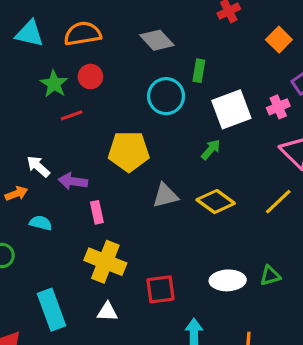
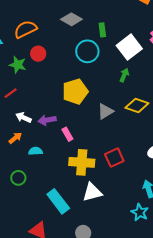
red line: (72, 115) -> (11, 93), moved
red square: (161, 289) -> (114, 158), moved
white triangle: (107, 312) -> (92, 192), size x1.5

